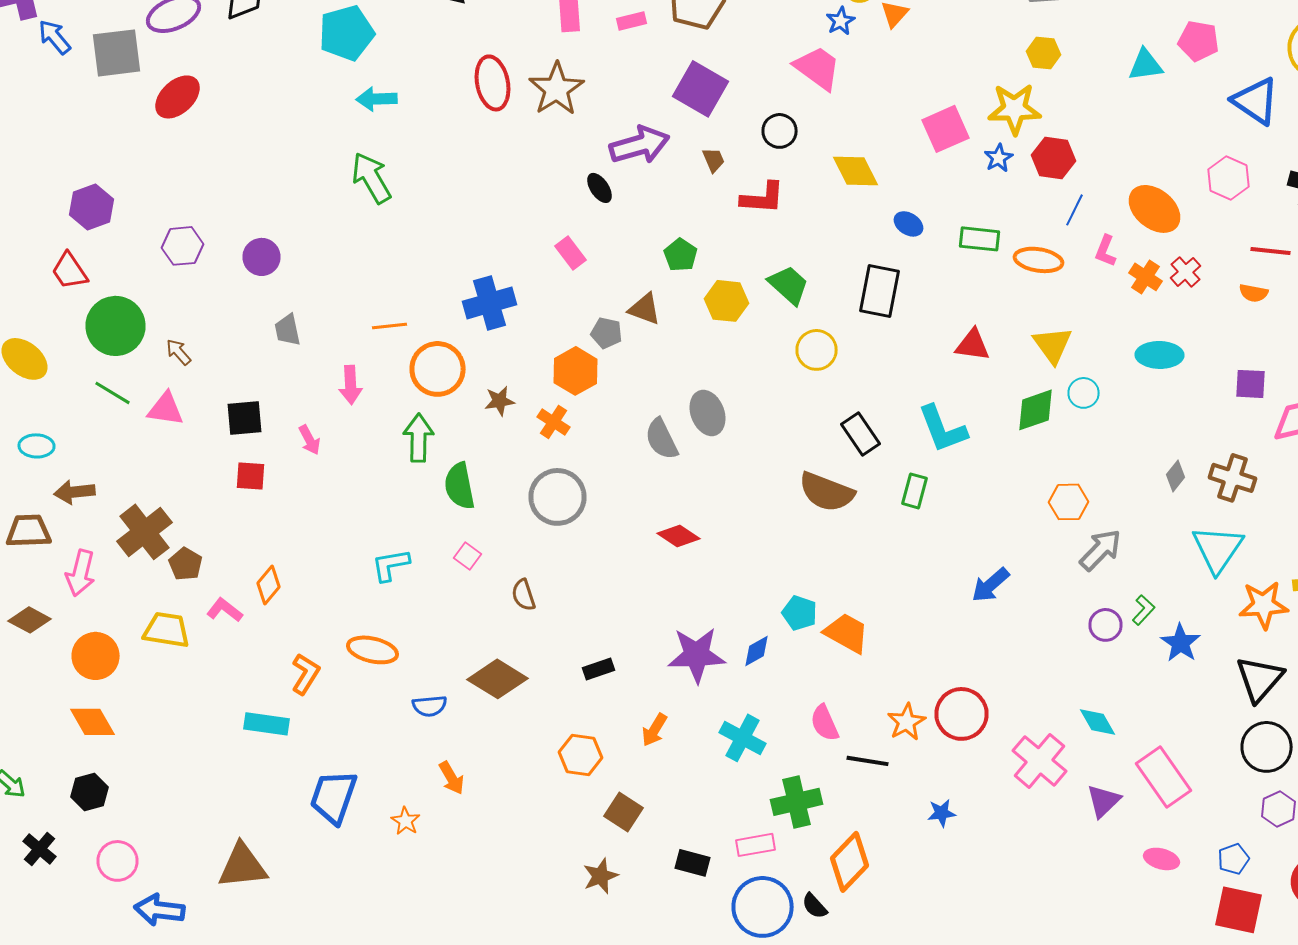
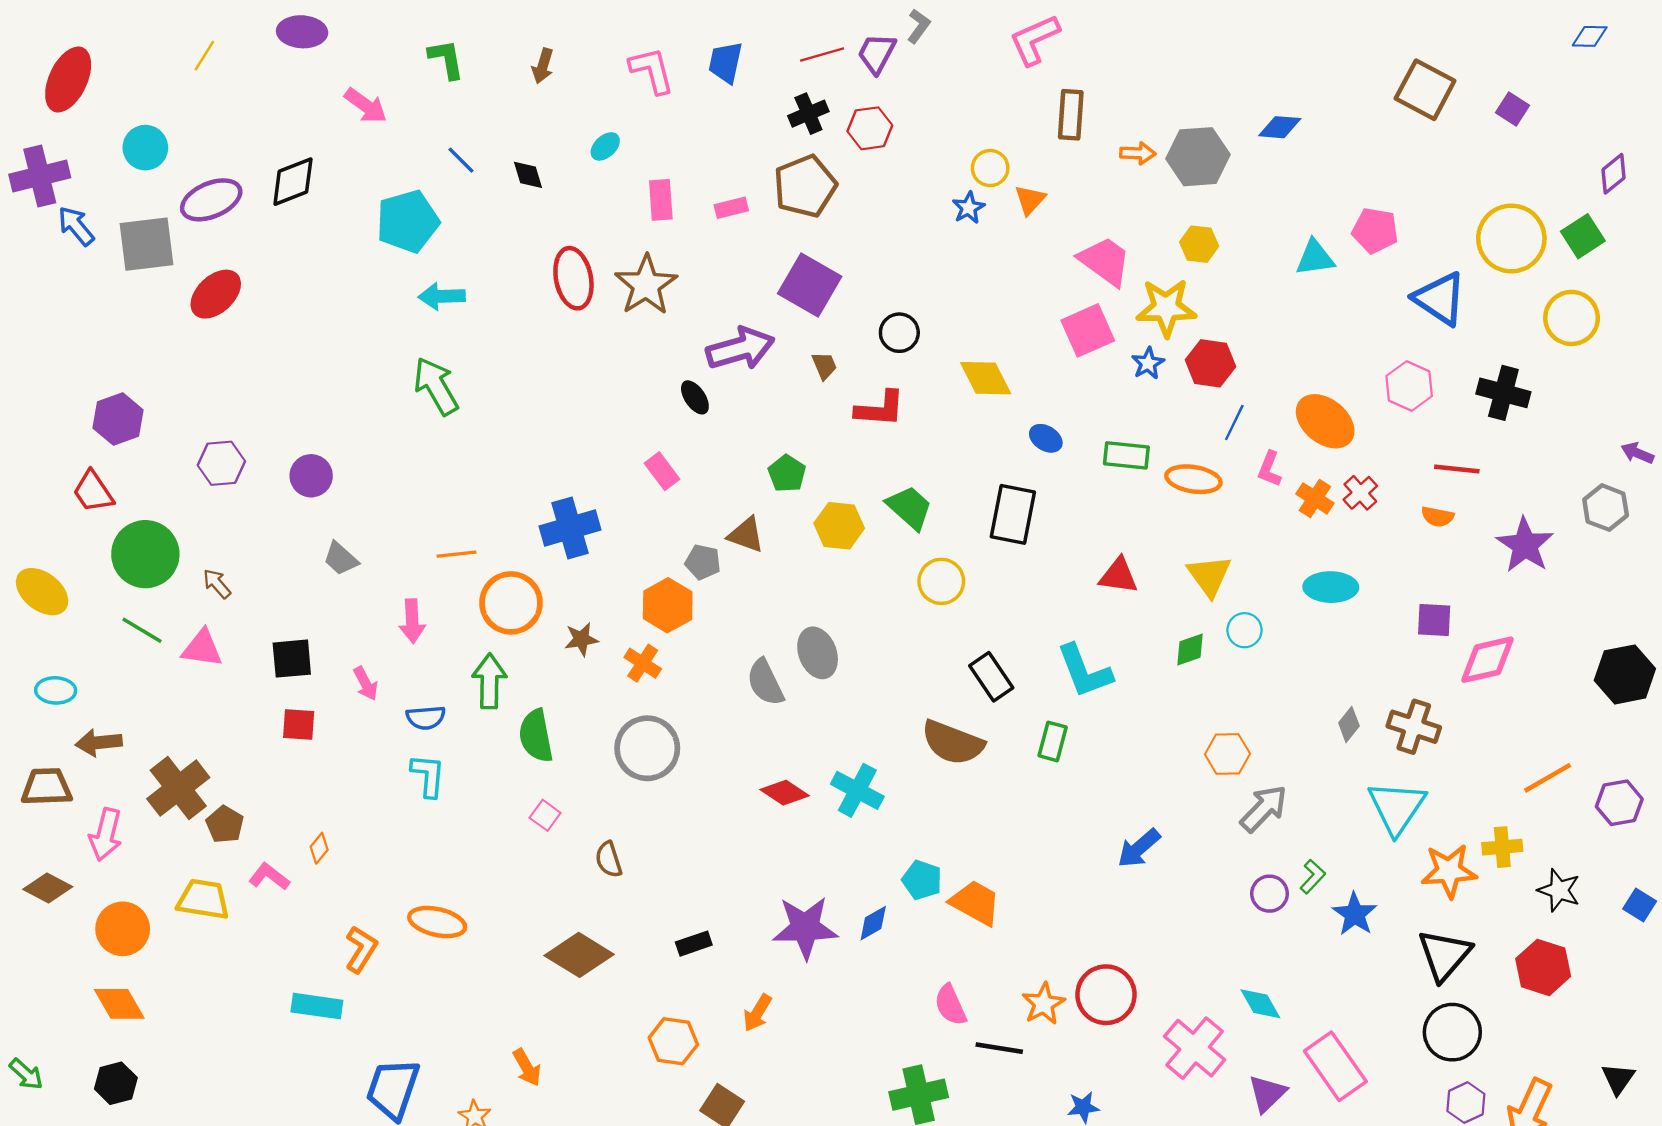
pink trapezoid: (818, 68) -> (1105, 261), moved
gray trapezoid: (288, 330) -> (341, 559), turned -36
green diamond: (1036, 410) -> (1190, 650), size x0.7
cyan L-shape: (390, 565) -> (428, 776), moved, turned 105
orange diamond: (268, 585) -> (319, 848), size x0.7
blue semicircle: (430, 706) -> (426, 718), moved
cyan cross: (742, 738) -> (857, 790), moved

